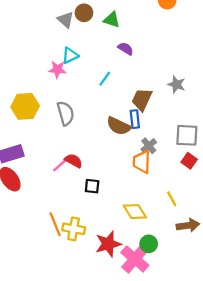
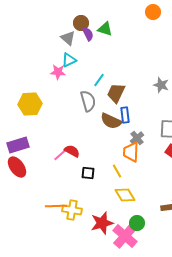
gray triangle: (65, 20) -> (68, 38), moved
purple semicircle: (126, 49) -> (88, 34), moved, turned 32
brown trapezoid: (142, 99) -> (116, 93), moved
gray semicircle: (65, 113) -> (88, 101), moved
yellow line: (172, 199) -> (117, 171), moved
orange line: (55, 224) -> (56, 206), turned -70

